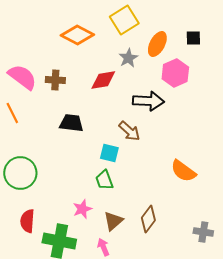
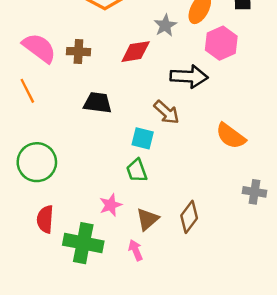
orange semicircle: (183, 171) -> (231, 136), moved
gray cross: (203, 232) -> (255, 192), moved

